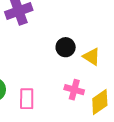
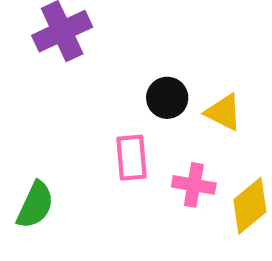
pink rectangle: (27, 99) -> (132, 158), moved

